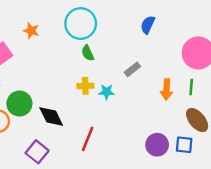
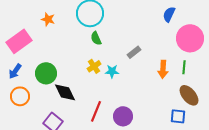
blue semicircle: (148, 25) -> (169, 14), moved
yellow cross: (85, 86) -> (94, 66), turned -32
green circle: (19, 104) -> (46, 73), moved
purple circle: (157, 145) -> (123, 116), moved

